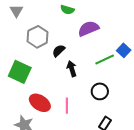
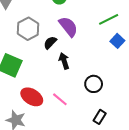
purple semicircle: (88, 29) -> (68, 27), moved, turned 75
green line: (105, 59) -> (109, 19), moved
pink line: (67, 106) -> (60, 99), turned -49

